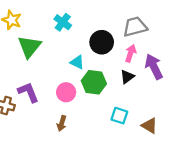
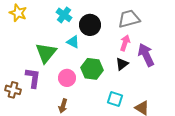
black circle: (102, 42) -> (90, 25), moved
green triangle: (29, 47) -> (46, 53), moved
cyan triangle: (77, 62) -> (73, 42), moved
purple L-shape: (28, 92) -> (33, 78), turned 30

